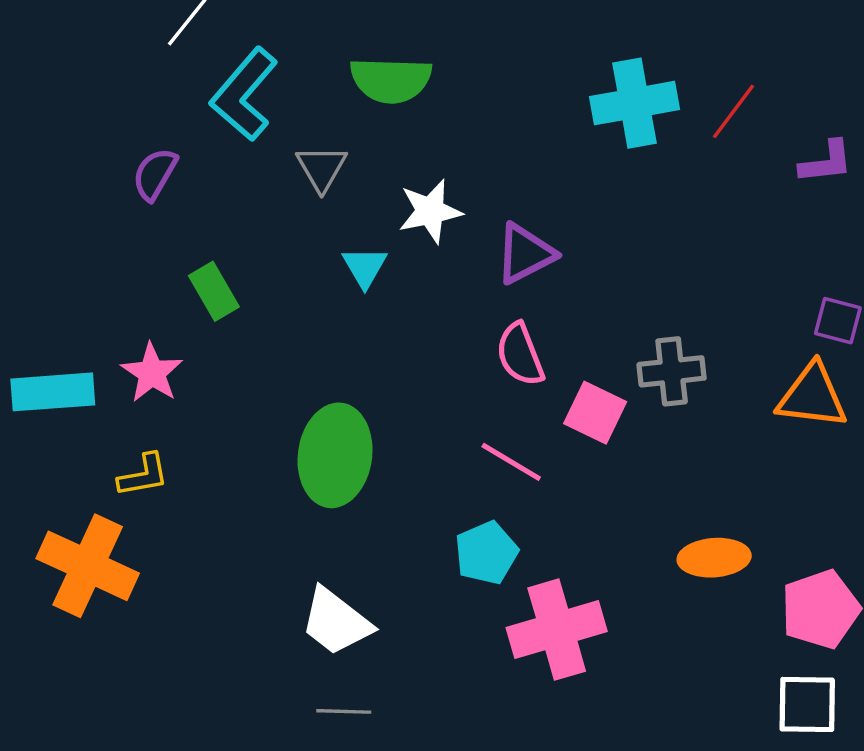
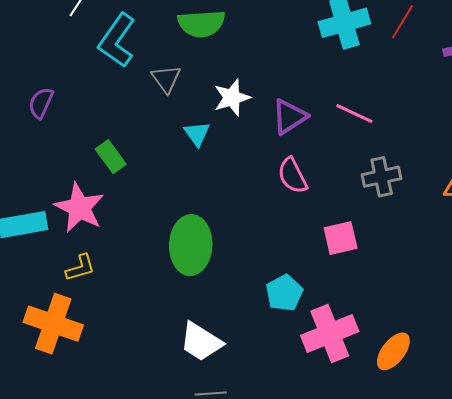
purple semicircle: (155, 174) -> (41, 103), moved
pink star: (152, 373) -> (79, 208), size x1.4
pink square: (595, 413) -> (341, 238), moved, turned -33
pink line: (511, 462) -> (354, 114), moved
orange ellipse: (714, 558) -> (393, 351), moved, turned -42

